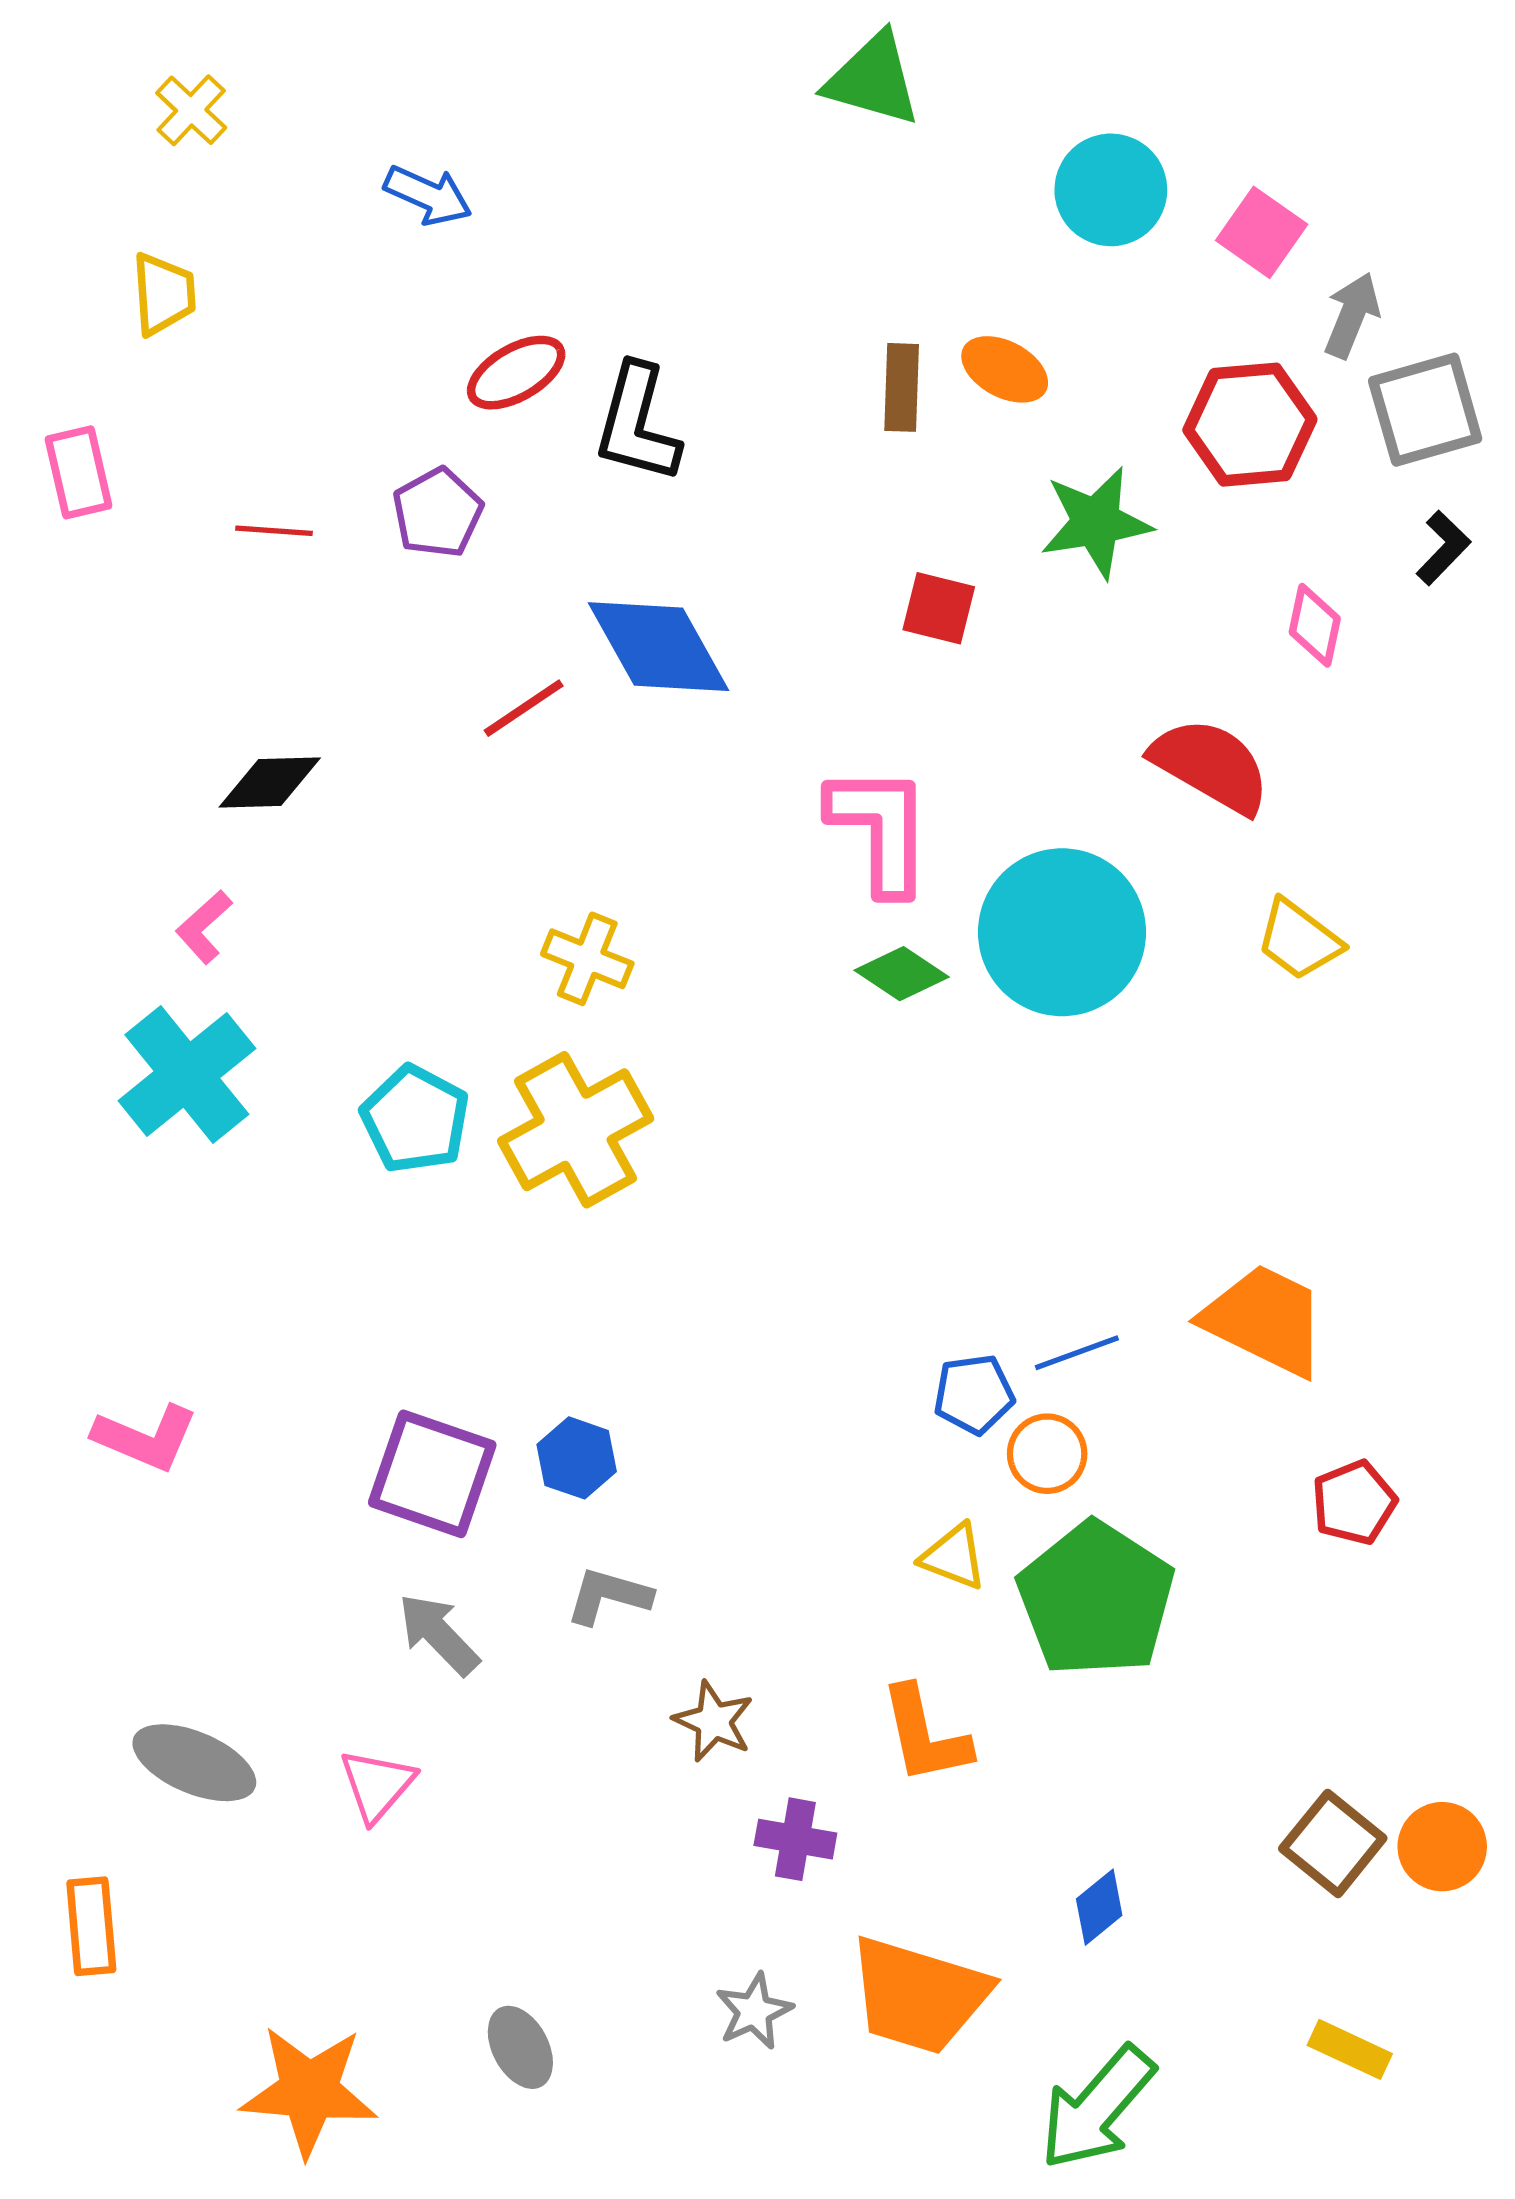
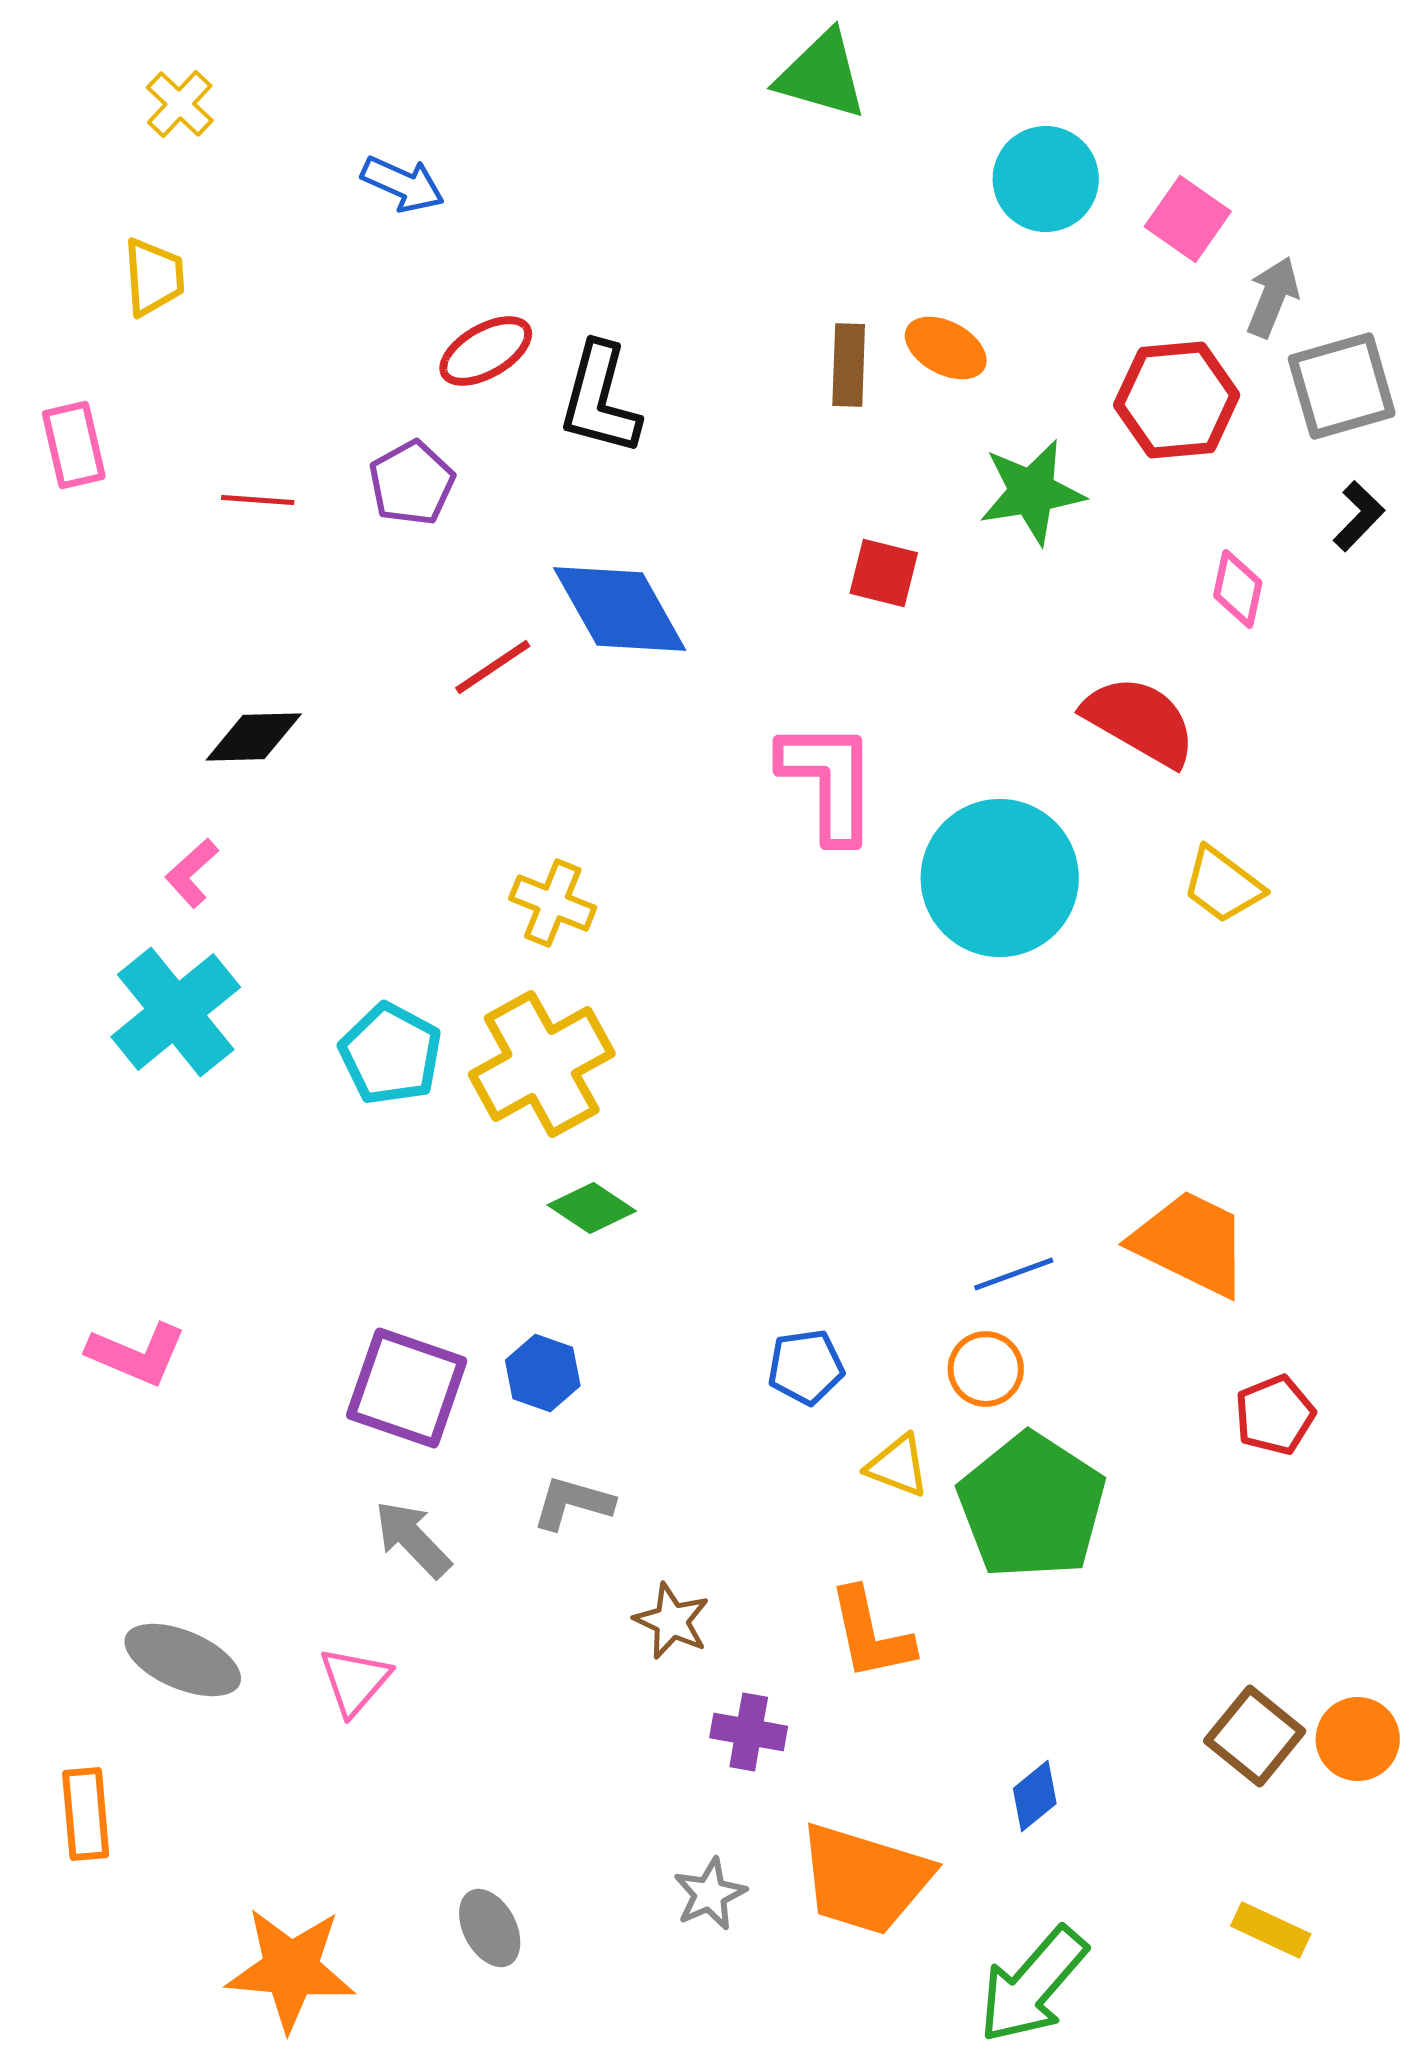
green diamond: (902, 974) -> (592, 1208), moved
blue pentagon: (974, 1394) -> (806, 1367), moved

